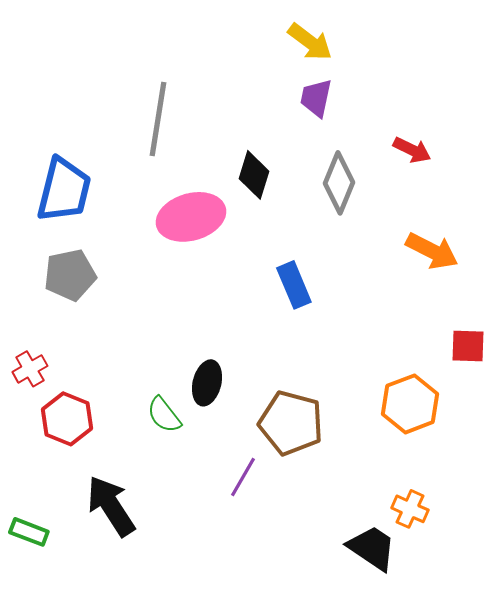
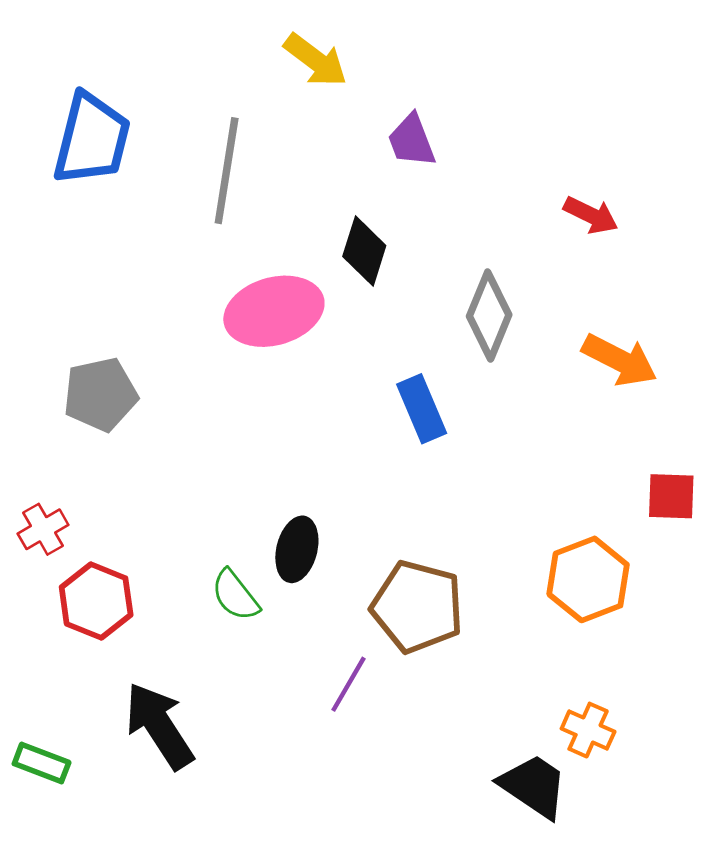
yellow arrow: (310, 42) -> (316, 60), moved
purple trapezoid: (316, 98) -> (412, 141), moved, turned -33
gray diamond: (339, 183) -> (489, 316), moved
blue trapezoid: (64, 190) -> (92, 139), moved

